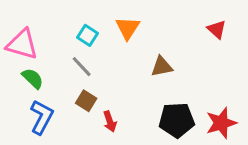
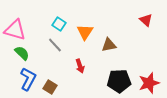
orange triangle: (128, 28) -> (85, 32), moved
brown square: (86, 101) -> (50, 87), moved
red arrow: (110, 121) -> (80, 66), moved

